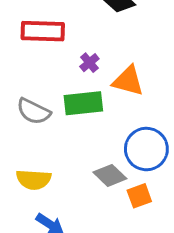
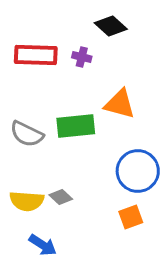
purple cross: (89, 63) -> (82, 57), moved, turned -36
gray diamond: (110, 175) -> (61, 197), moved, size x0.7

